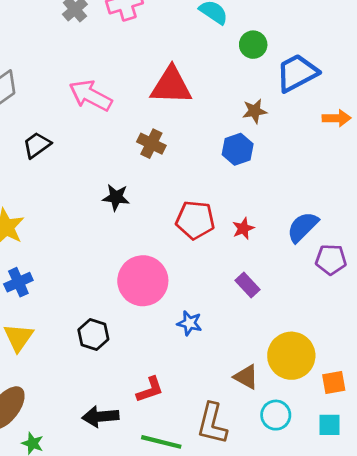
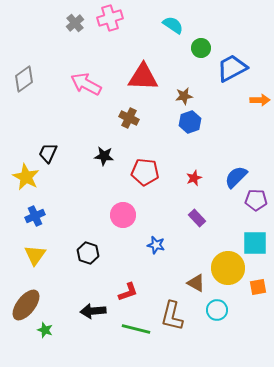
brown star: (255, 111) -> (184, 96), moved
black trapezoid: (37, 145) -> (48, 153), moved, turned -30
red pentagon: (195, 220) -> (145, 172), moved
pink circle: (143, 281) -> (123, 215), size x0.7
cyan square: (330, 425) -> (255, 243), moved, size x1.5

